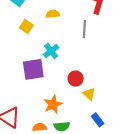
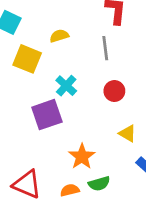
yellow square: (26, 26) -> (27, 59), size x1.5
red circle: (76, 79) -> (114, 91), moved

